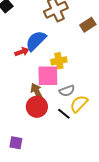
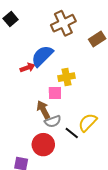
pink square: (48, 76) -> (55, 93), size x0.6
gray semicircle: (67, 91) -> (53, 121), moved
red circle: (37, 107) -> (43, 145), moved

